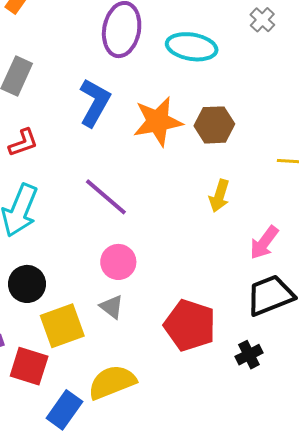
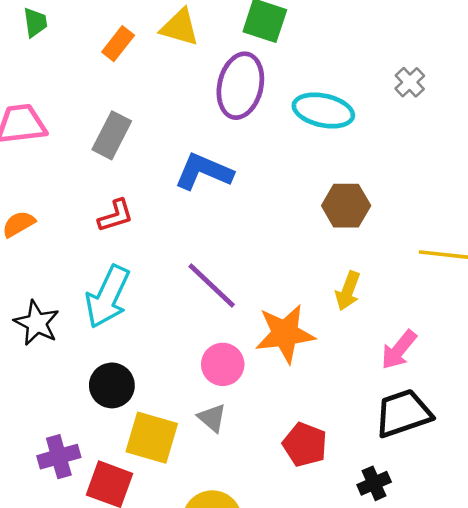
blue L-shape: (95, 103) -> (204, 172), turned -99
orange star: (158, 121) -> (285, 334), moved
red pentagon: (190, 325) -> (305, 445), size x0.7
yellow square: (62, 326) -> (152, 438), turned 33

